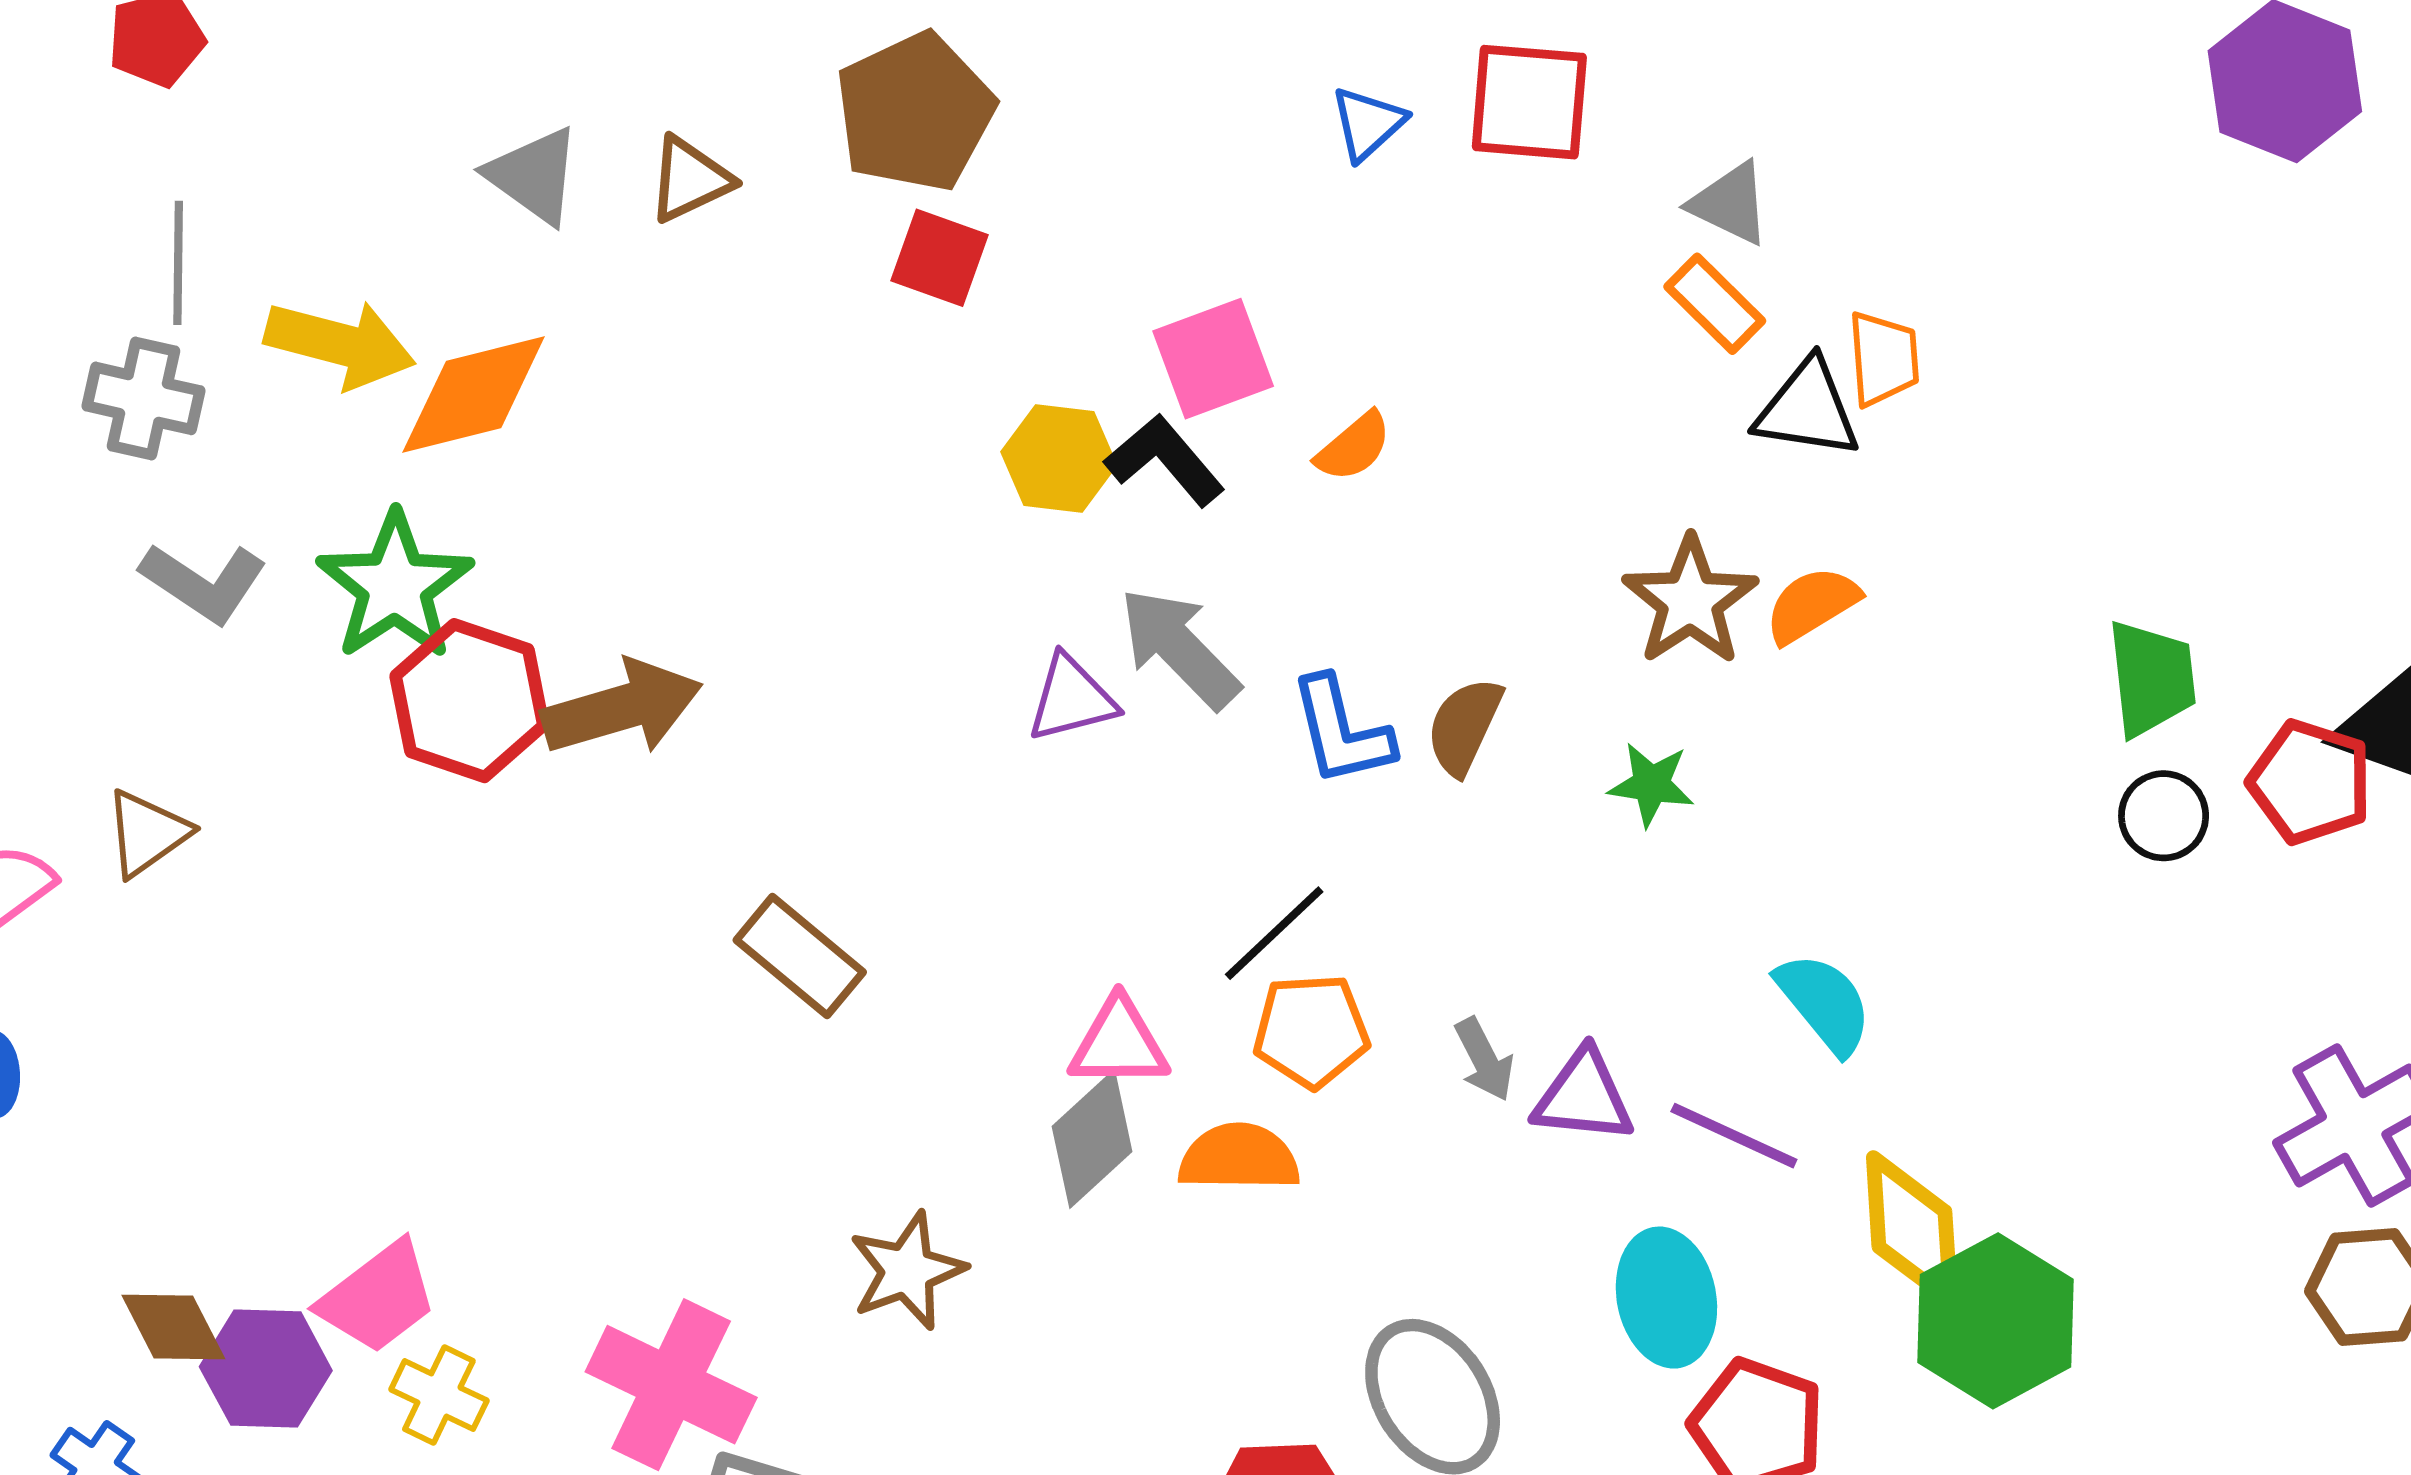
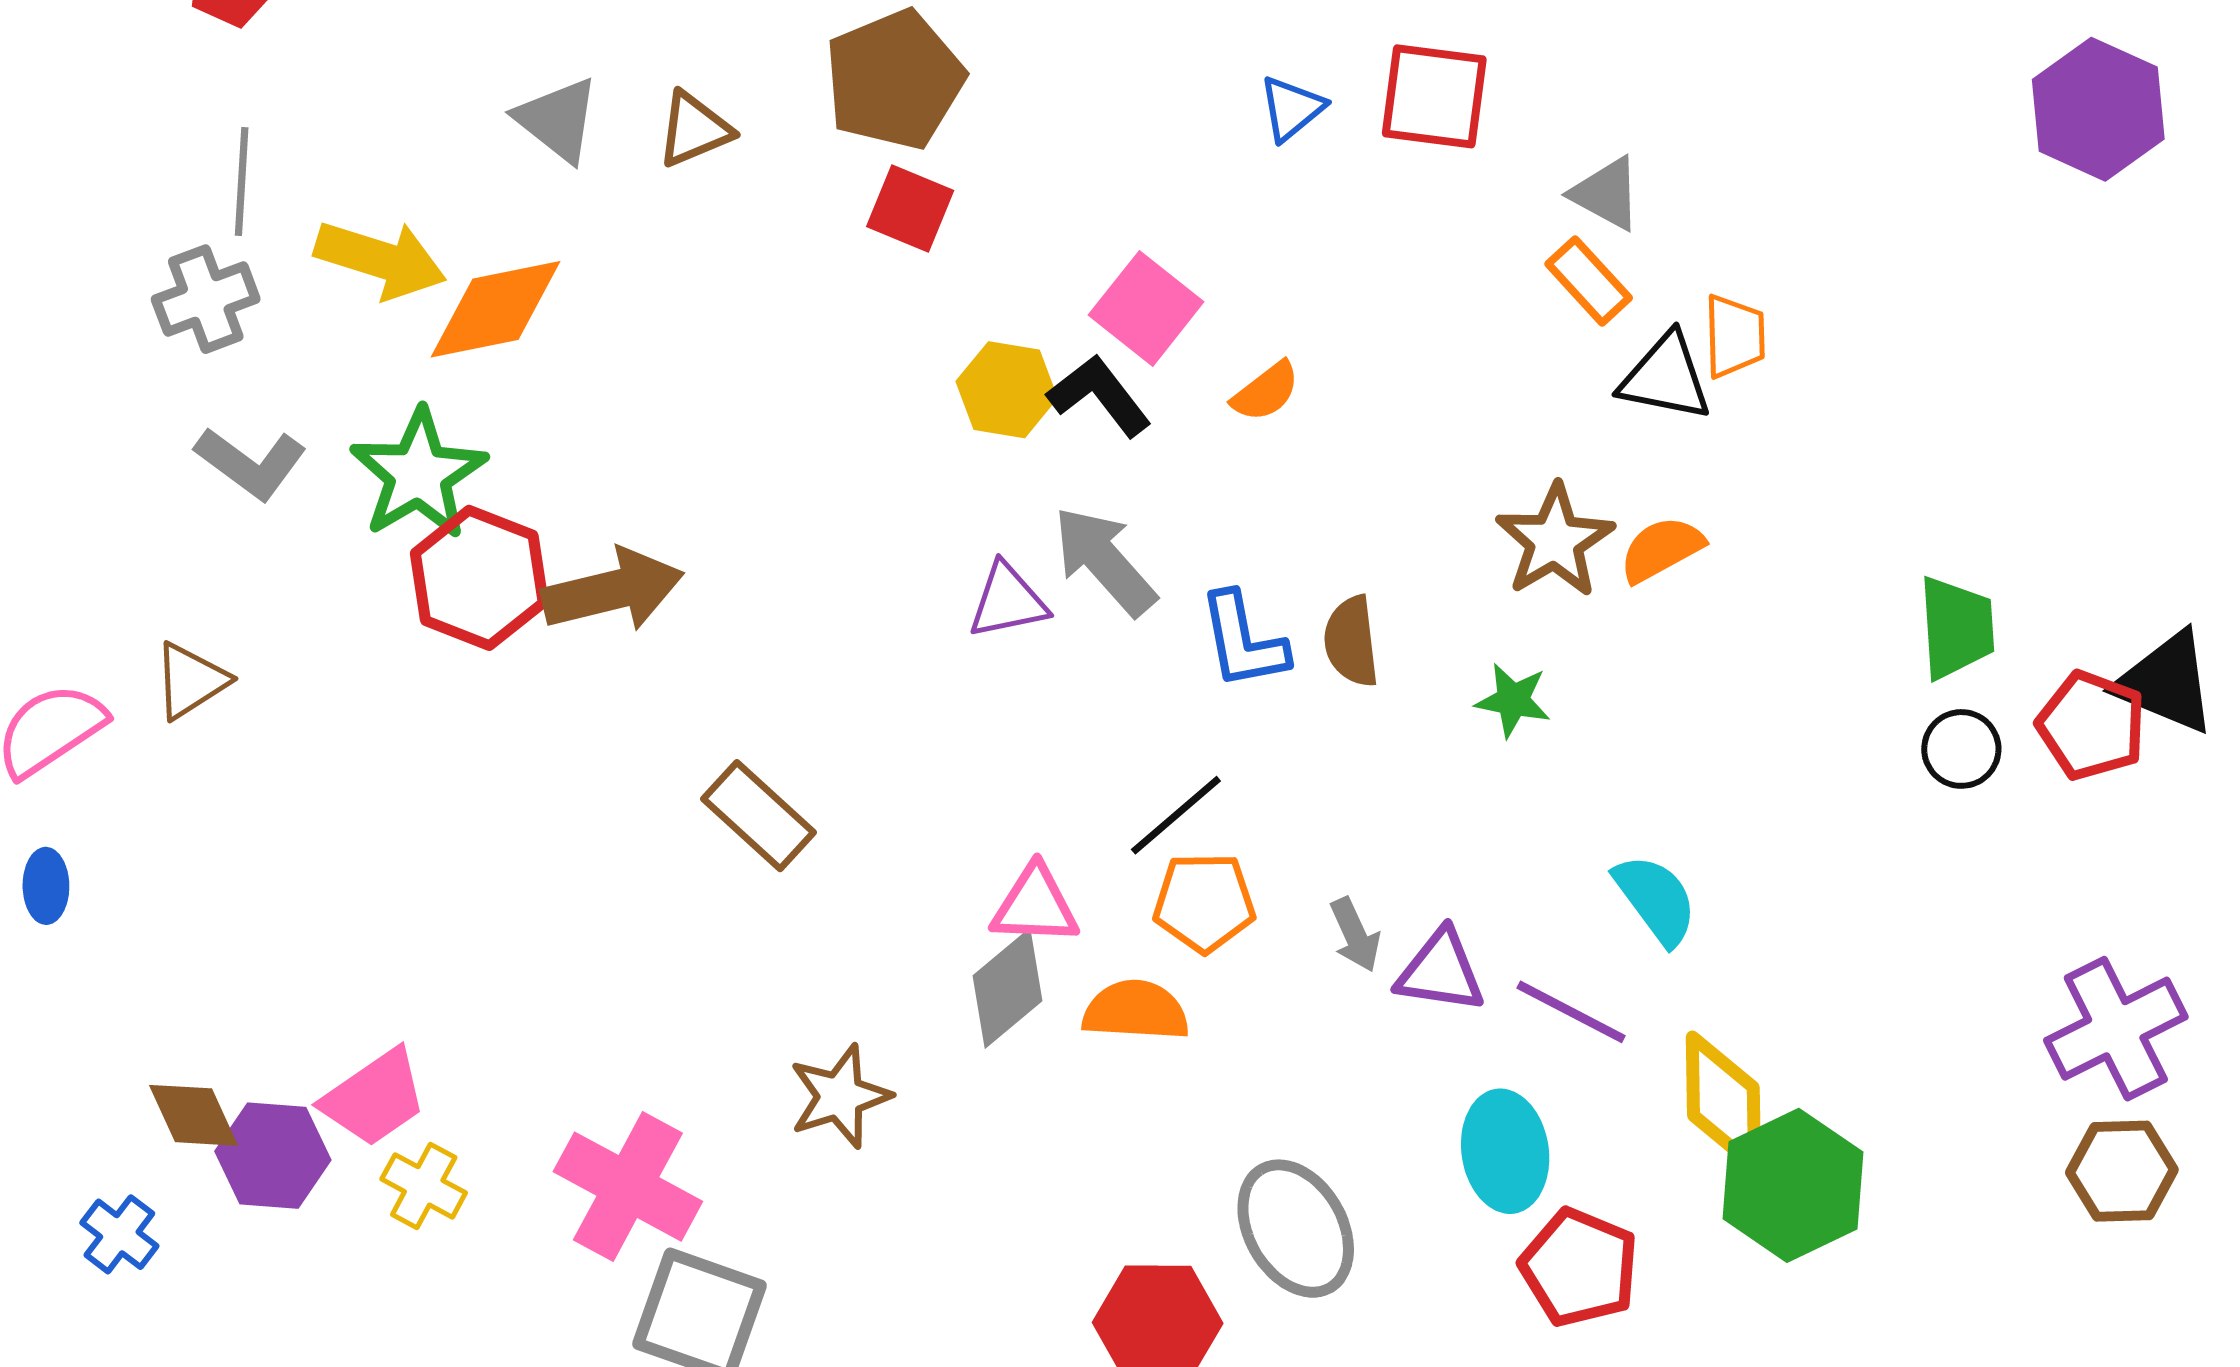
pink square: (1213, 359) -> (1146, 308), turned -34
gray cross: (144, 398) -> (206, 299), turned -36
brown semicircle: (1464, 726) -> (1351, 641), turned -34

